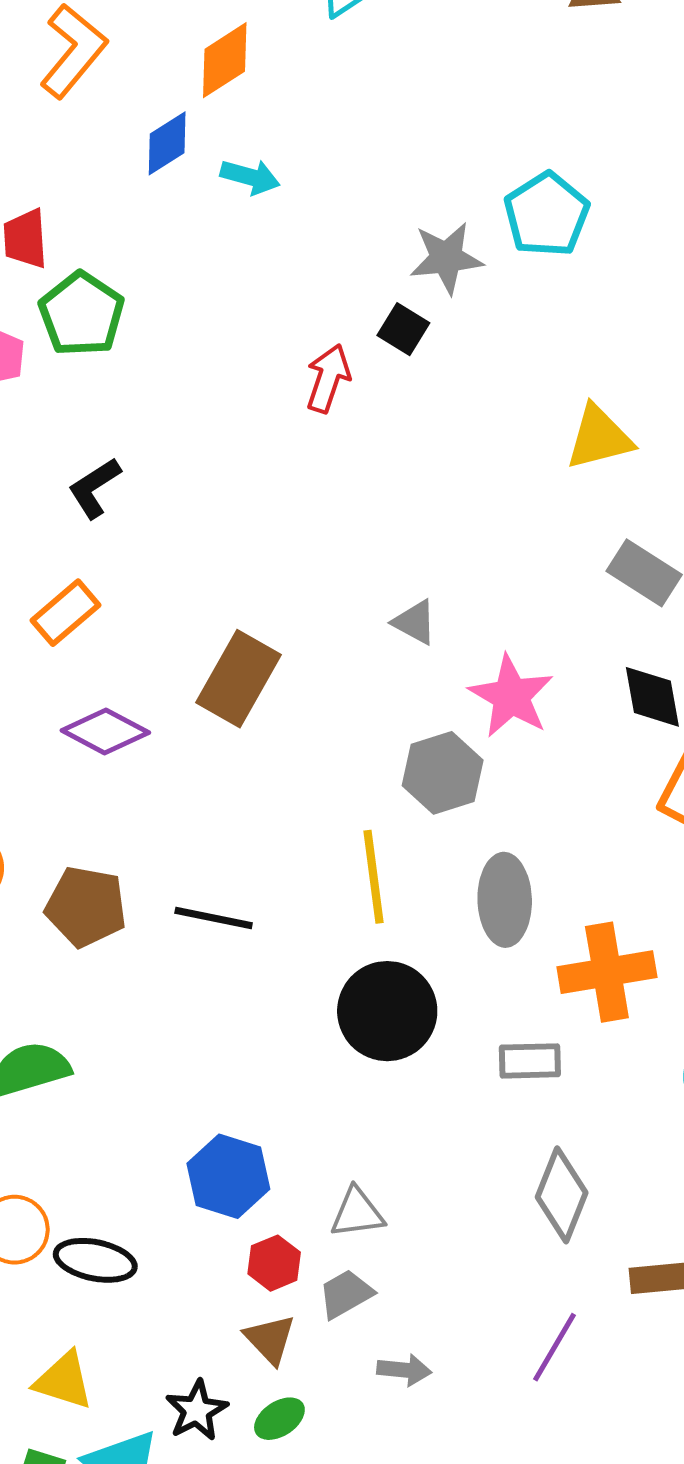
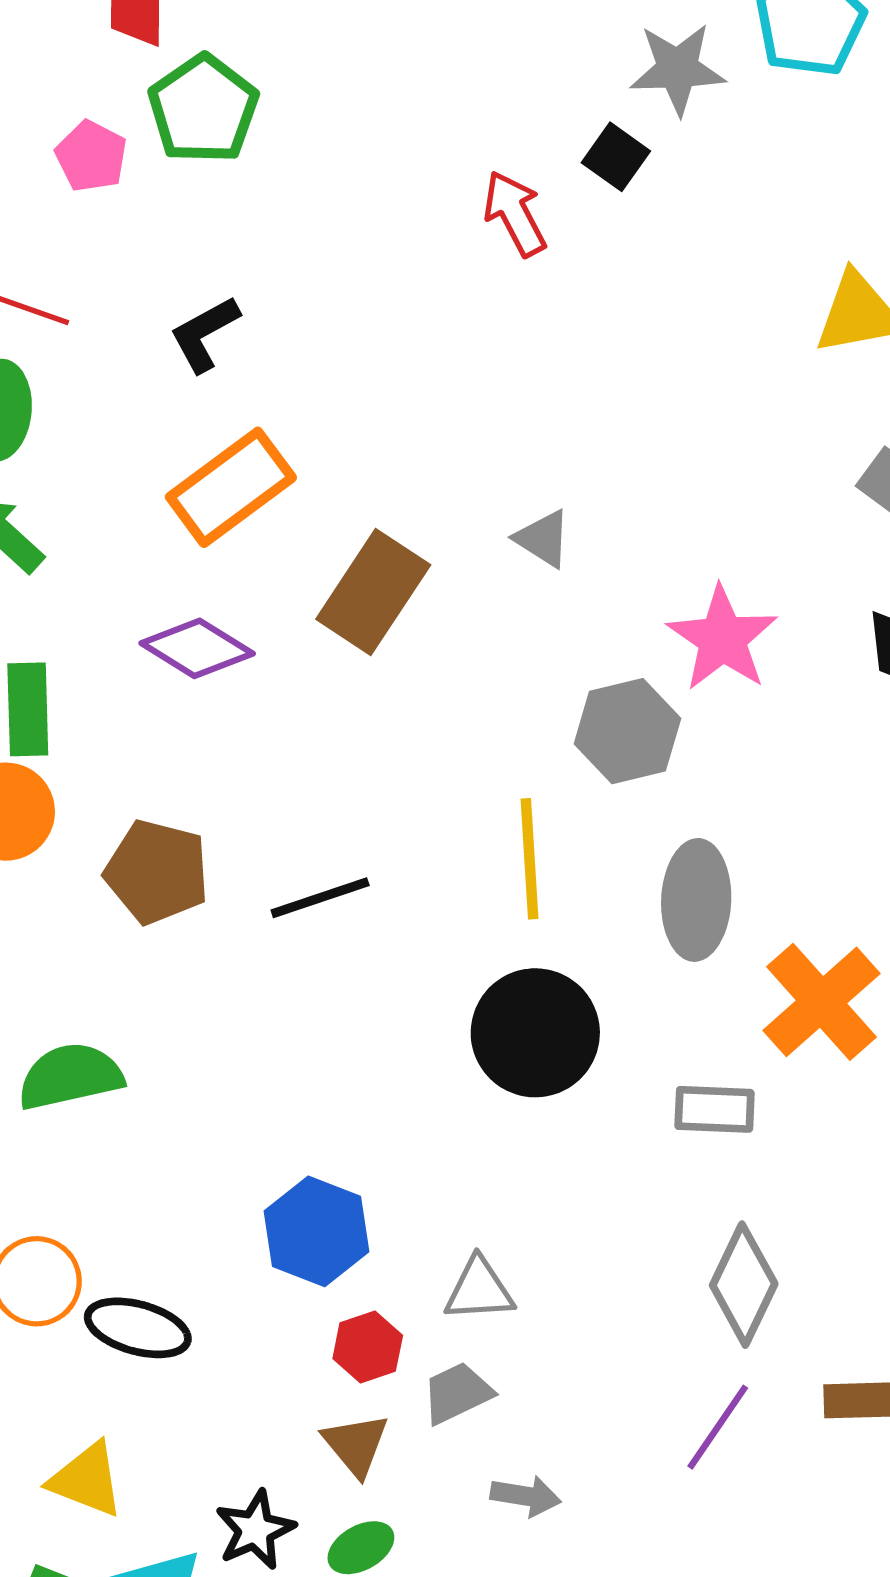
red arrow: (328, 378) -> (515, 214), turned -50
orange rectangle: (65, 613) -> (231, 487), moved, size x1.4
gray triangle: (415, 622) -> (543, 539), moved
black line: (214, 918) -> (320, 898), turned -34
orange cross: (607, 972) -> (821, 1002), turned -36
purple line: (554, 1347) -> (718, 1427), moved

